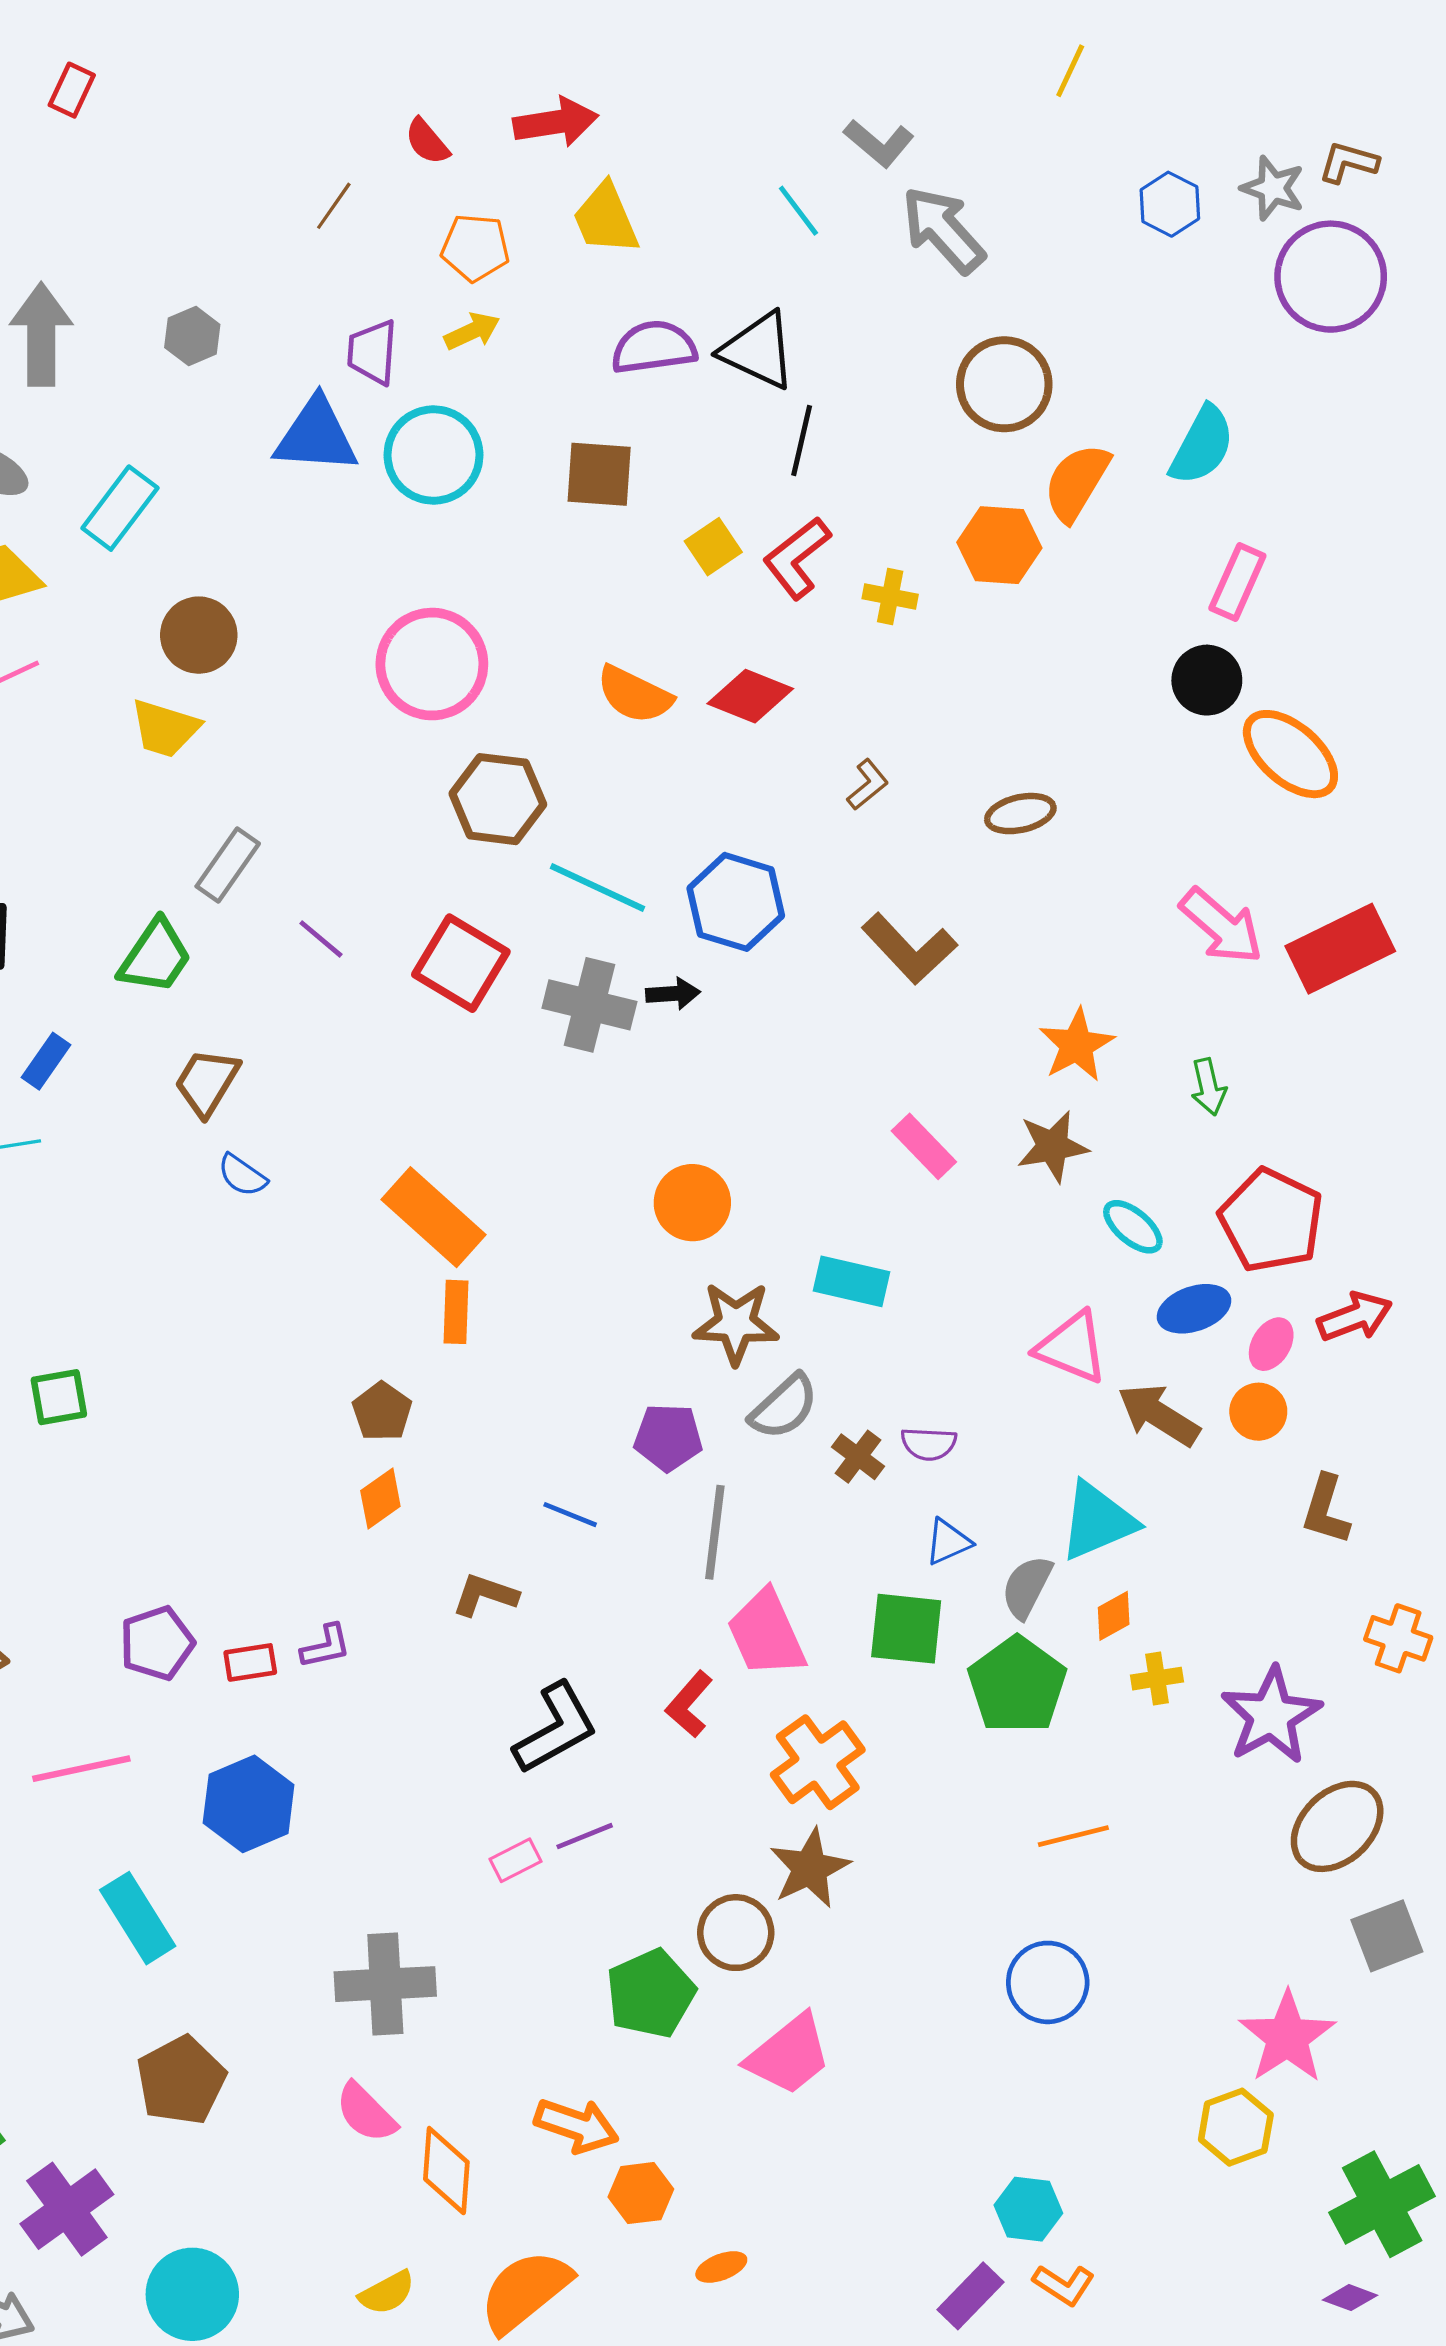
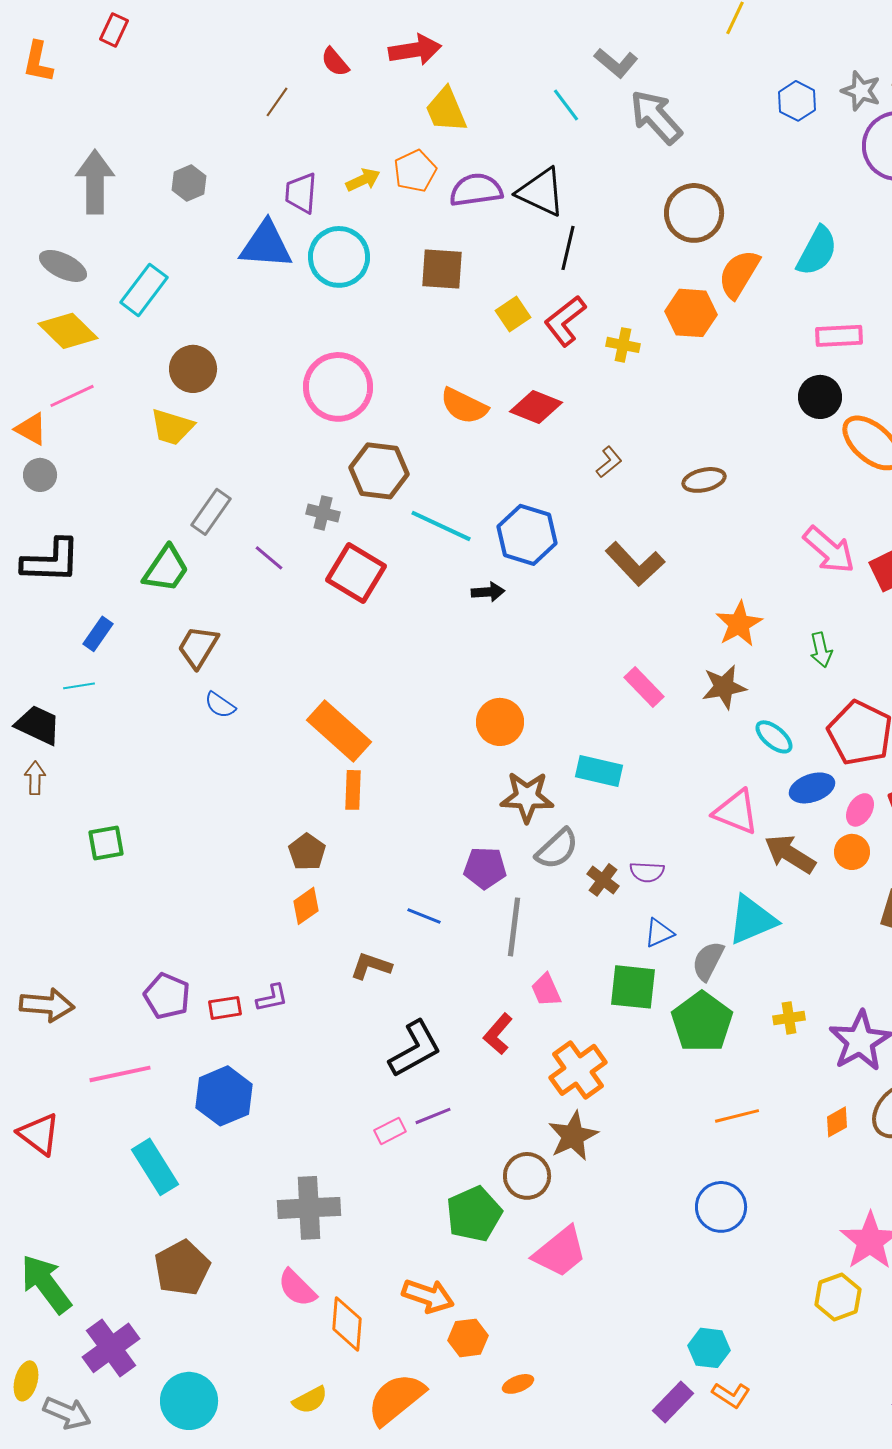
orange pentagon: (475, 248) -> (415, 171), moved, turned -30
pink rectangle: (1237, 582) -> (839, 336), turned 63
gray cross: (589, 1005) -> (323, 513), moved, size x0.6
orange diamond: (1114, 1616) -> (837, 1122), moved
pink trapezoid: (766, 1634) -> (546, 990), size x0.6
purple pentagon: (157, 1643) -> (167, 996), turned -30

